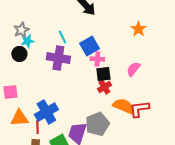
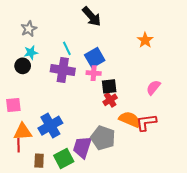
gray star: (21, 30) -> (29, 29), moved
pink cross: (97, 59) -> (94, 73), moved
pink semicircle: (133, 69) -> (153, 87), moved
gray pentagon: (97, 124) -> (103, 138), turned -30
red line: (37, 127) -> (19, 145), moved

